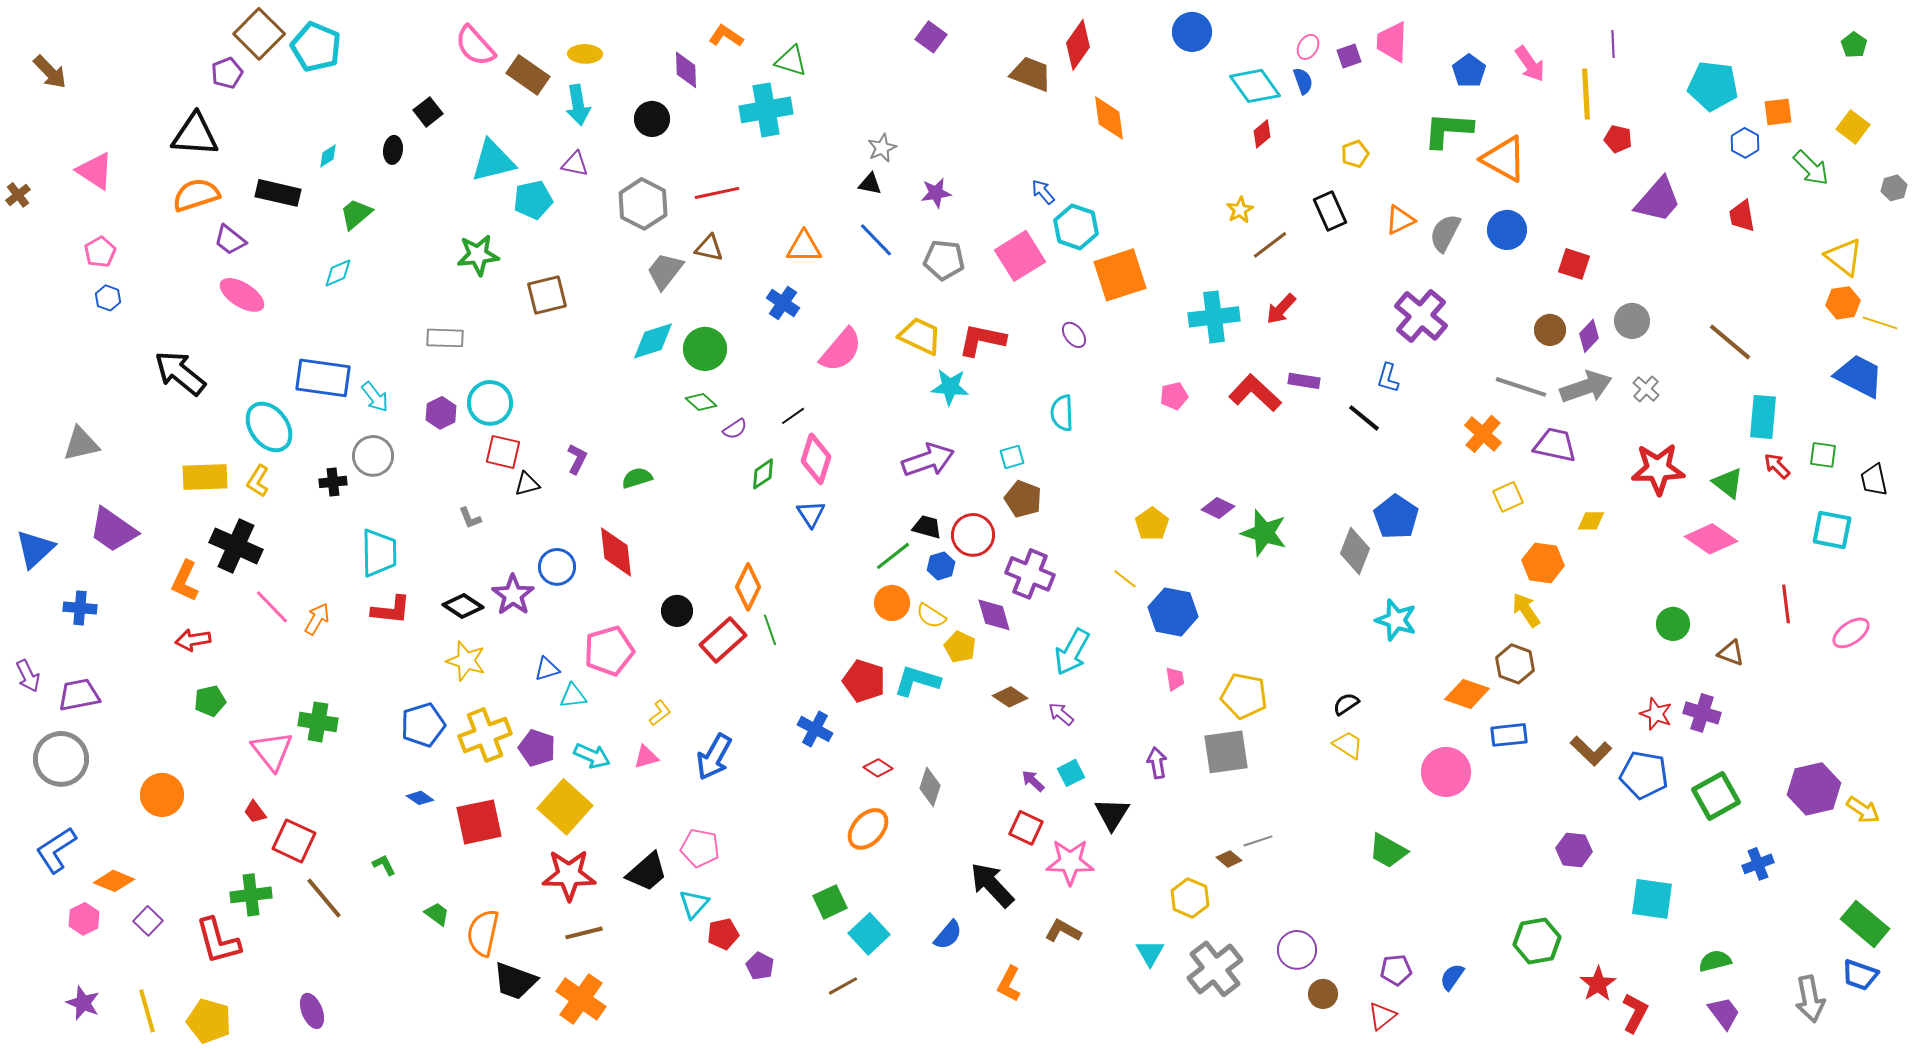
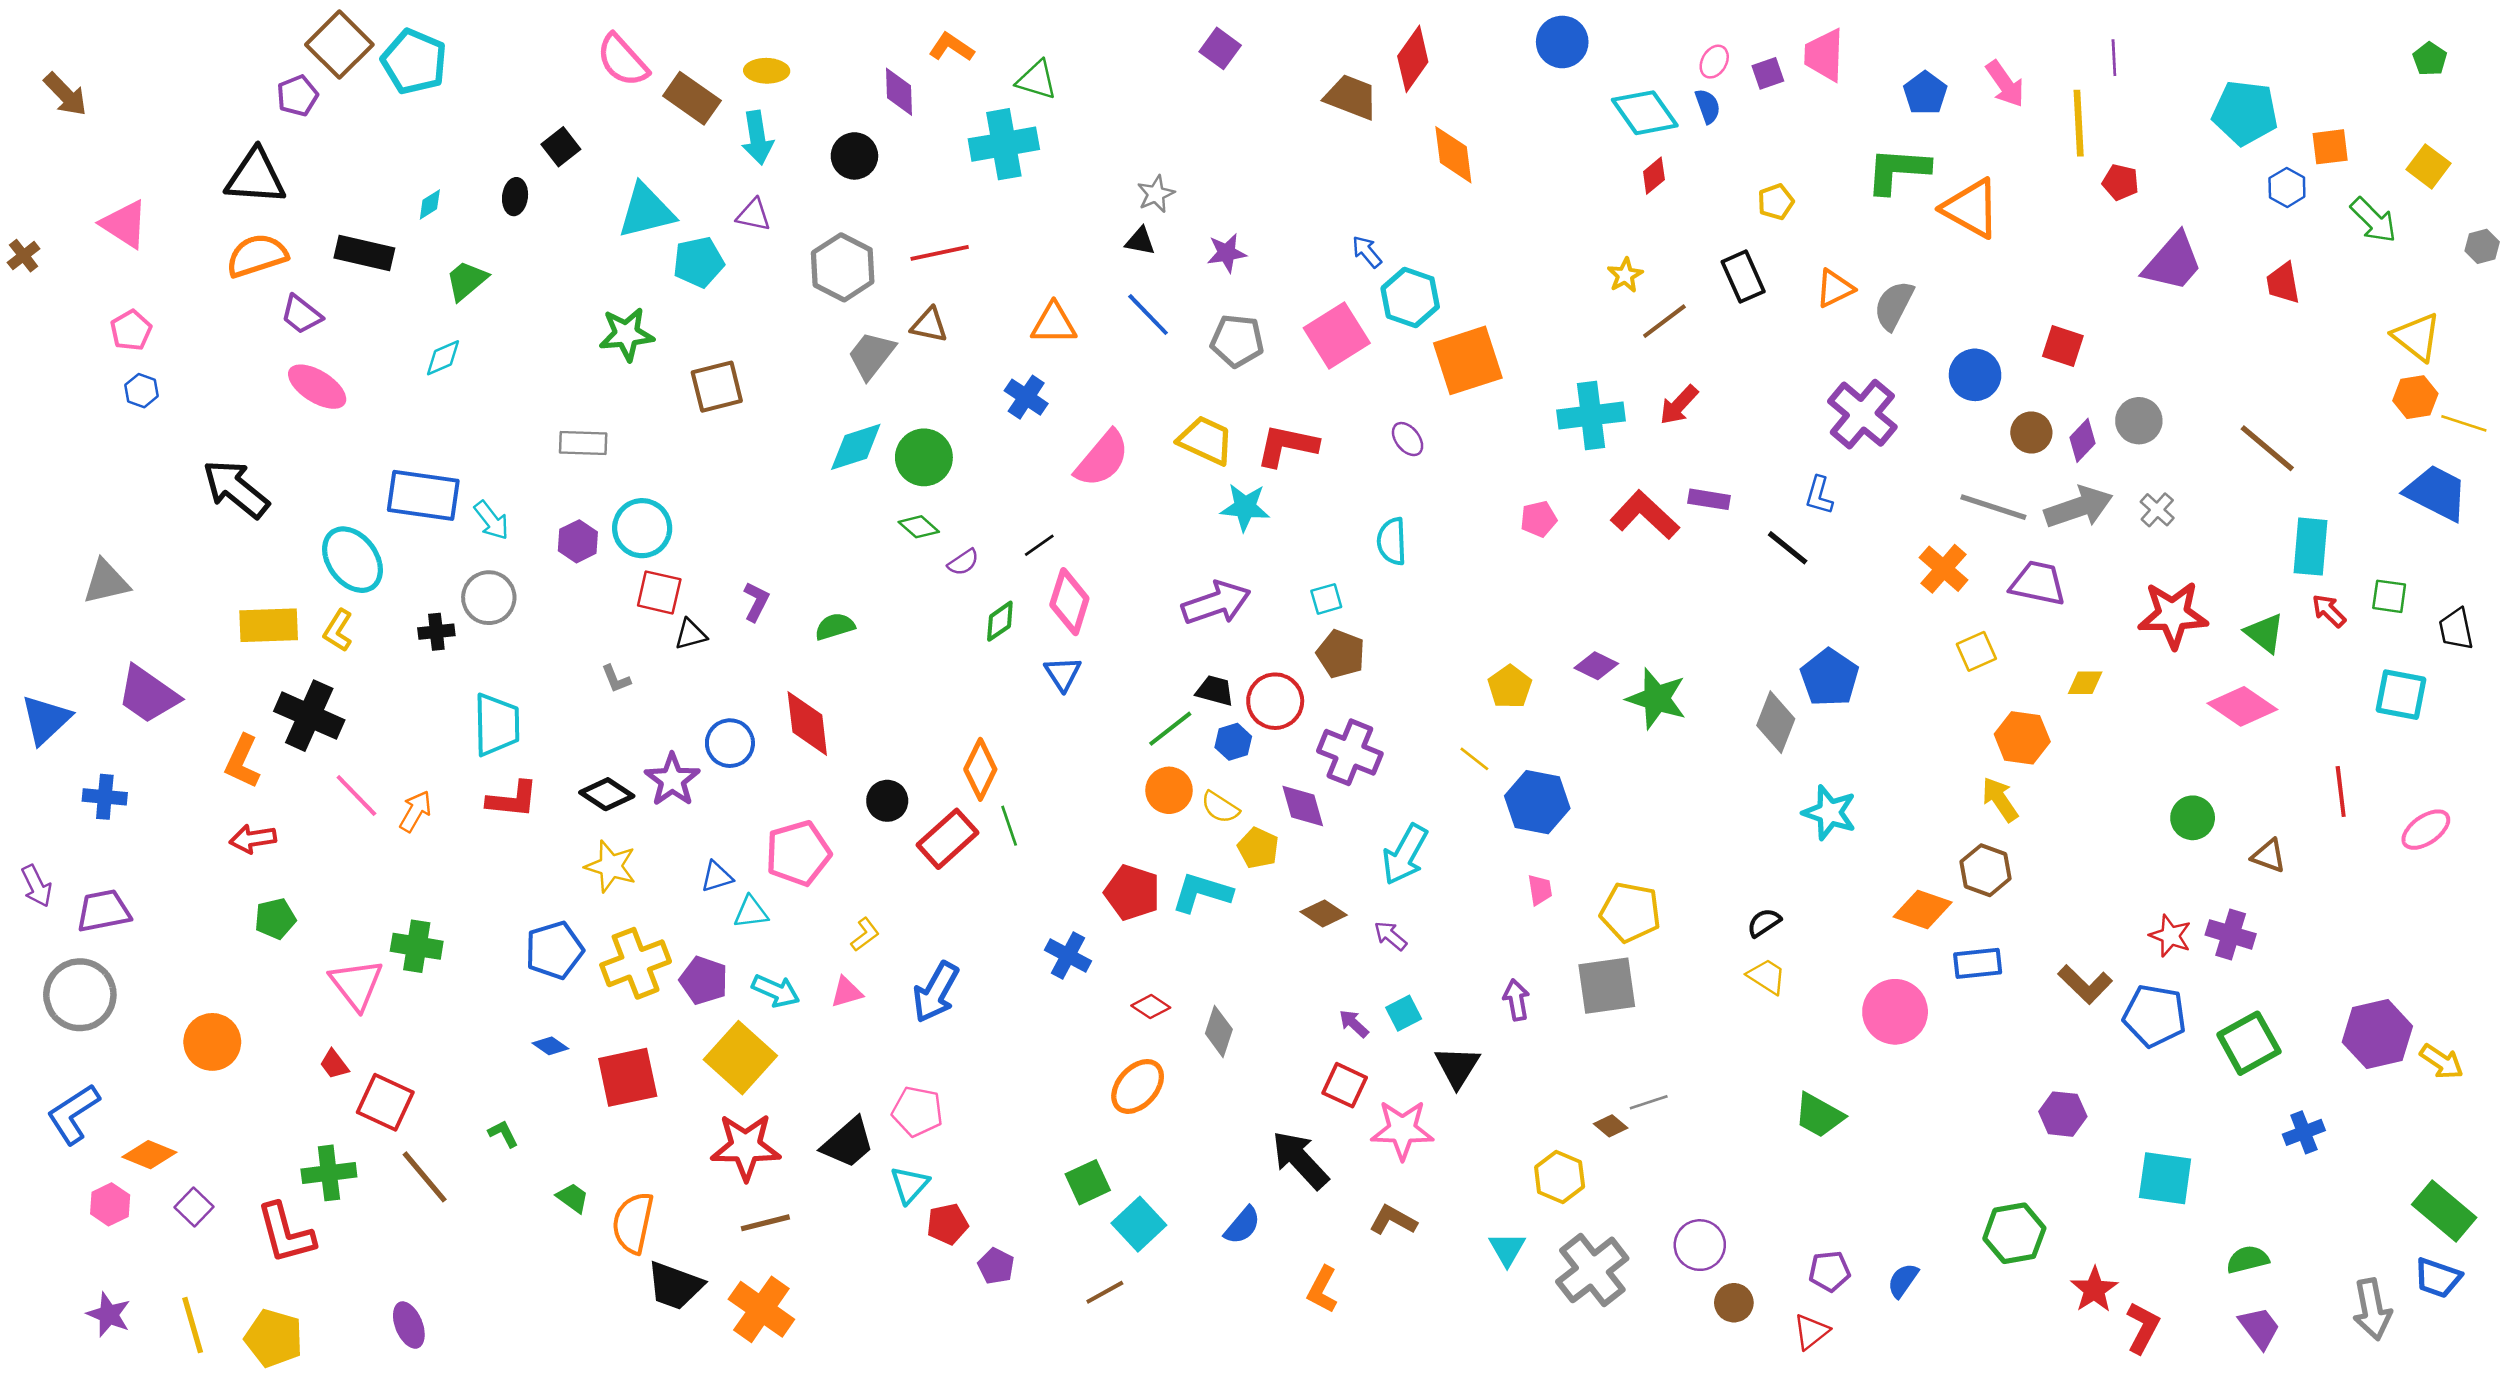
blue circle: (1507, 230) -> (1975, 375), moved

